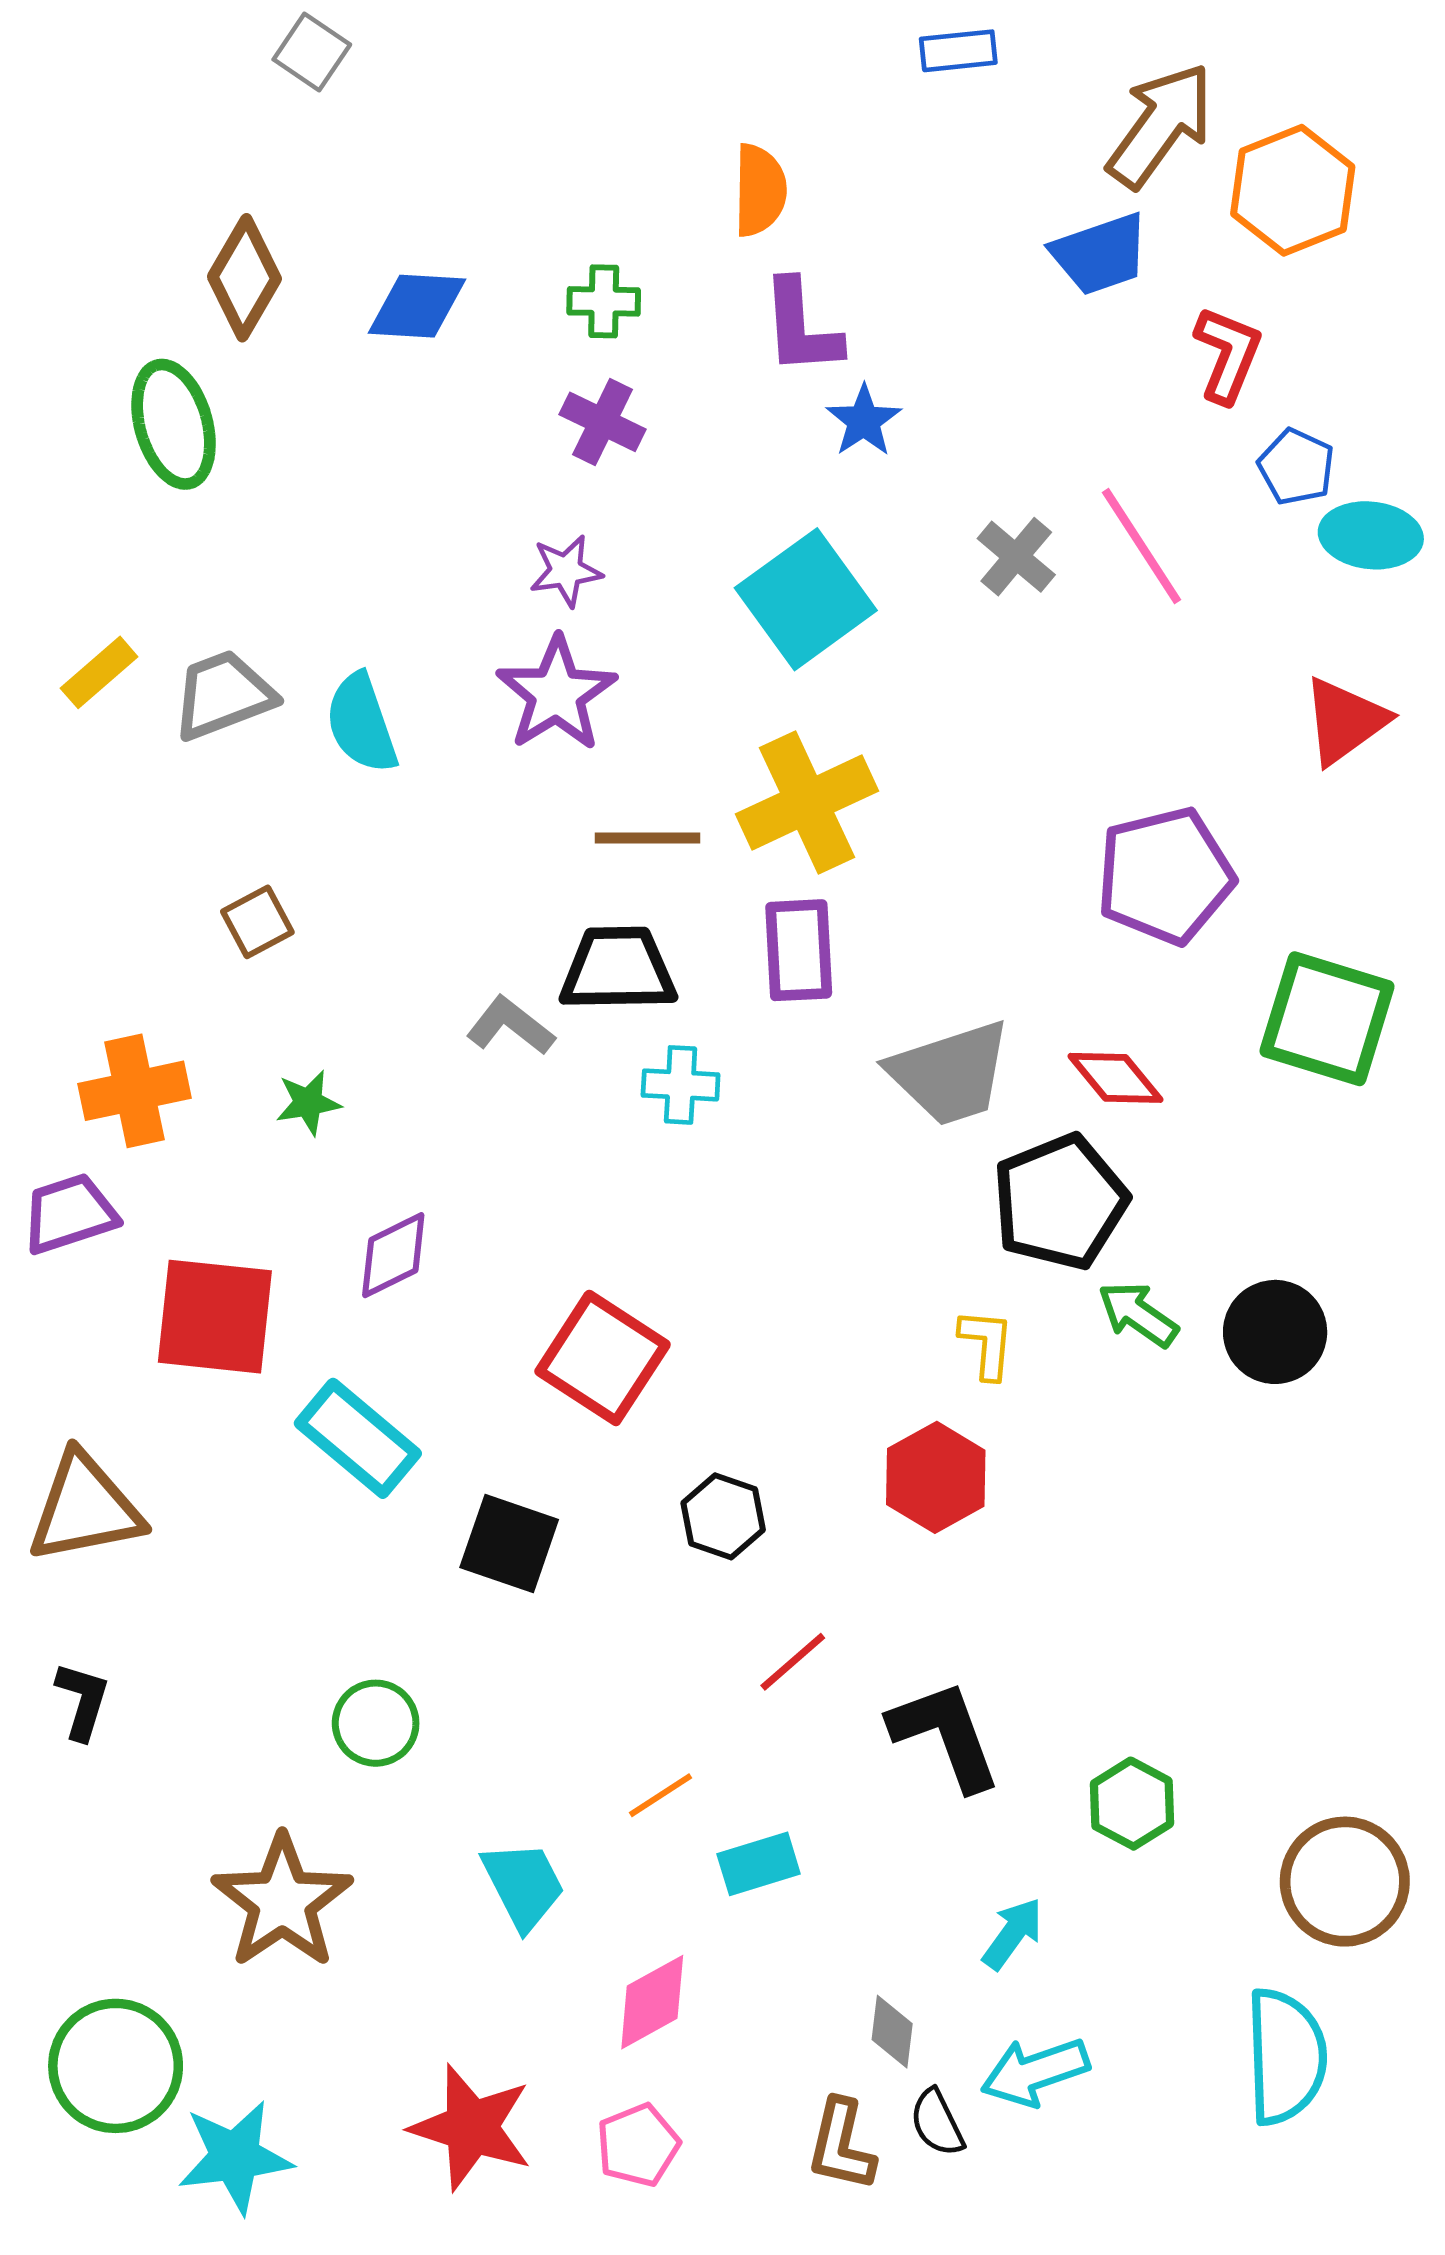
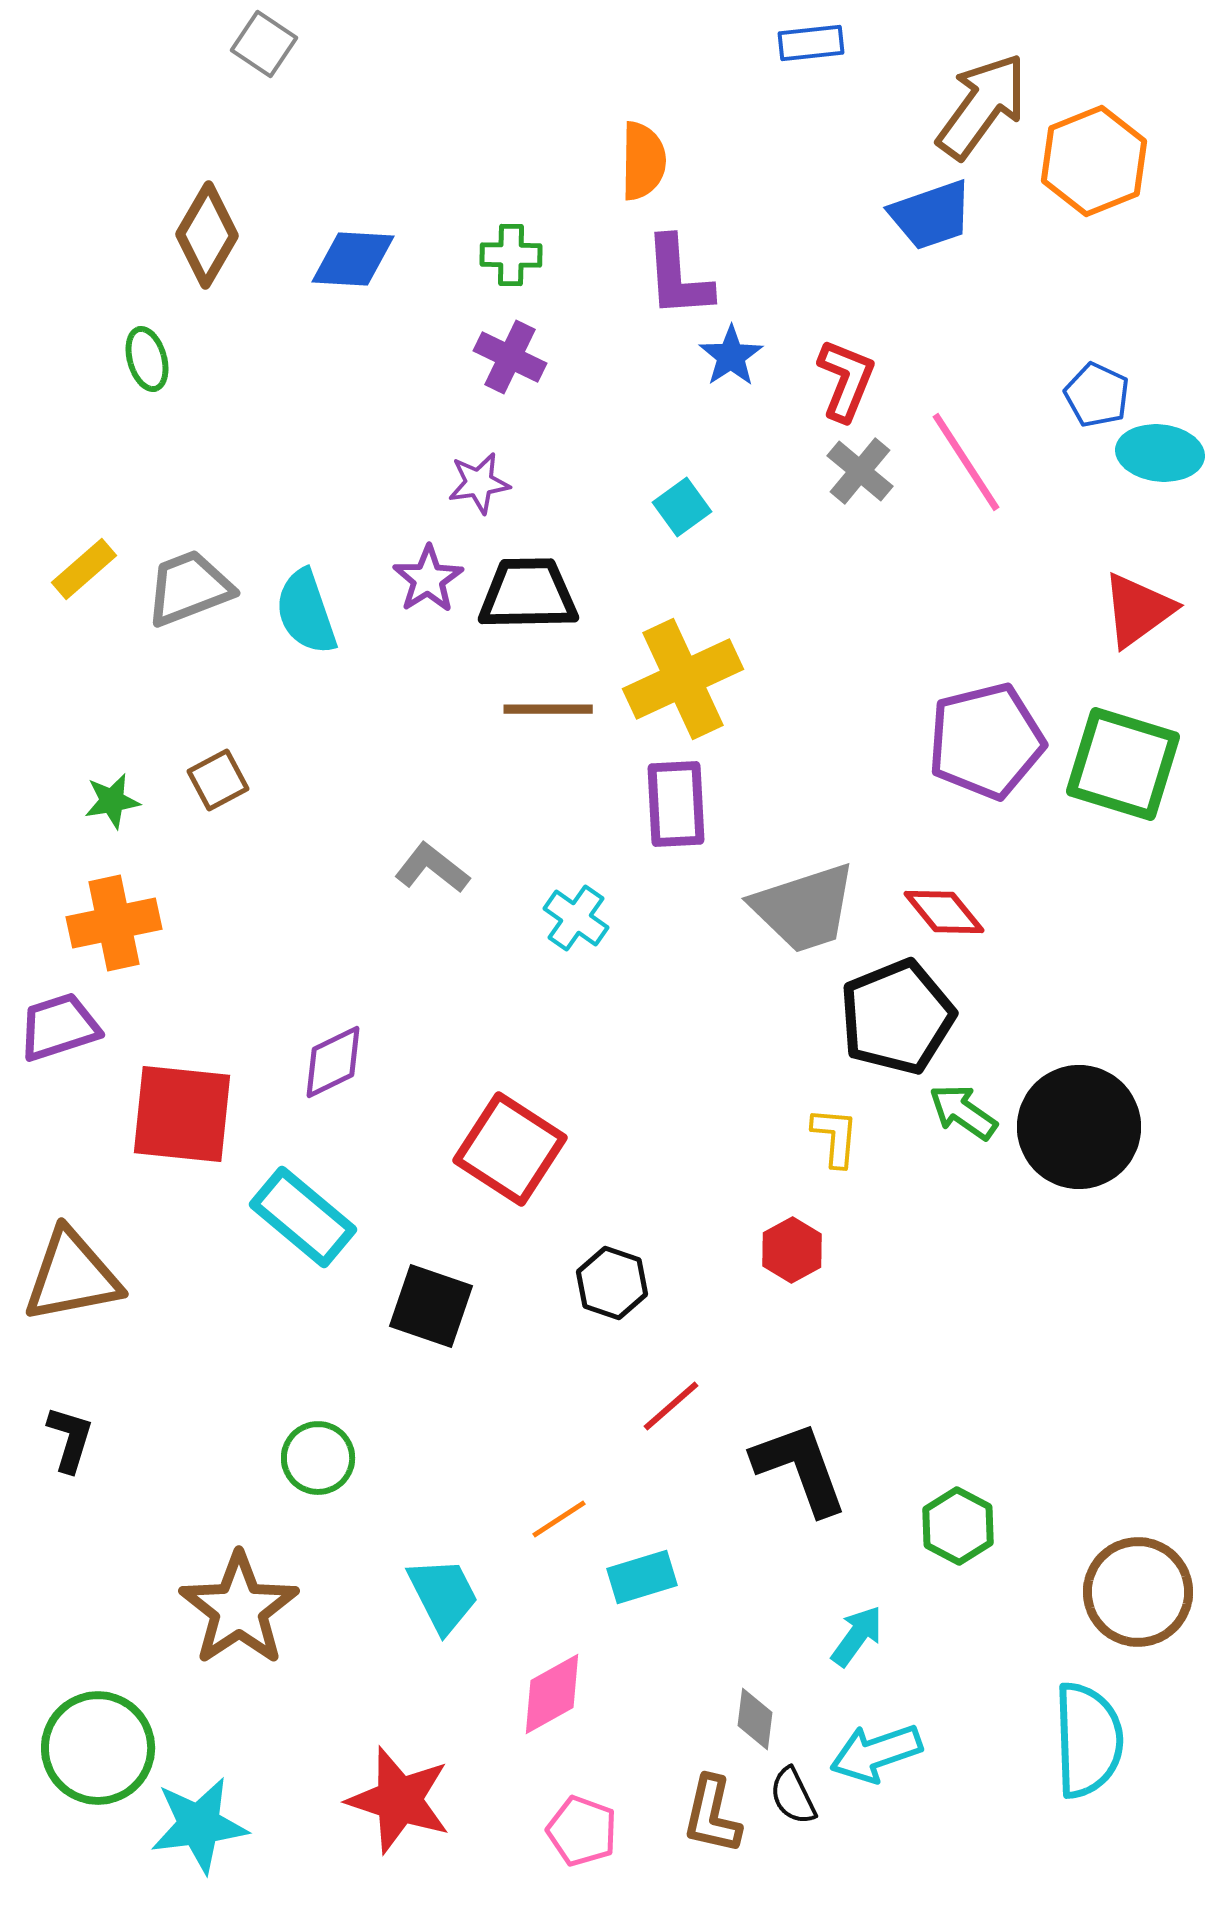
red L-shape: (1228, 355) -> (846, 380), moved
green ellipse: (174, 424) -> (147, 359), size x0.6
cyan square: (806, 599) -> (682, 507), size x0.5
purple star: (556, 694) -> (428, 579), moved, size x0.7
black trapezoid: (618, 969) -> (528, 594), moved
green square: (1327, 1019) -> (1123, 764), moved
cyan cross: (681, 1085) -> (576, 918), turned 32
green star: (308, 1103) -> (112, 801), moved
black circle: (1275, 1332) -> (1079, 1127), size x1.4
red hexagon: (936, 1477) -> (792, 1250), size x0.7
pink pentagon: (638, 2145) -> (582, 1831), moved, turned -30

